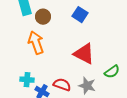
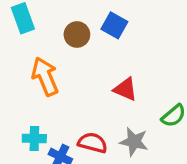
brown circle: (43, 17) -> (77, 35), moved
red triangle: (84, 54) -> (125, 89), size x0.7

